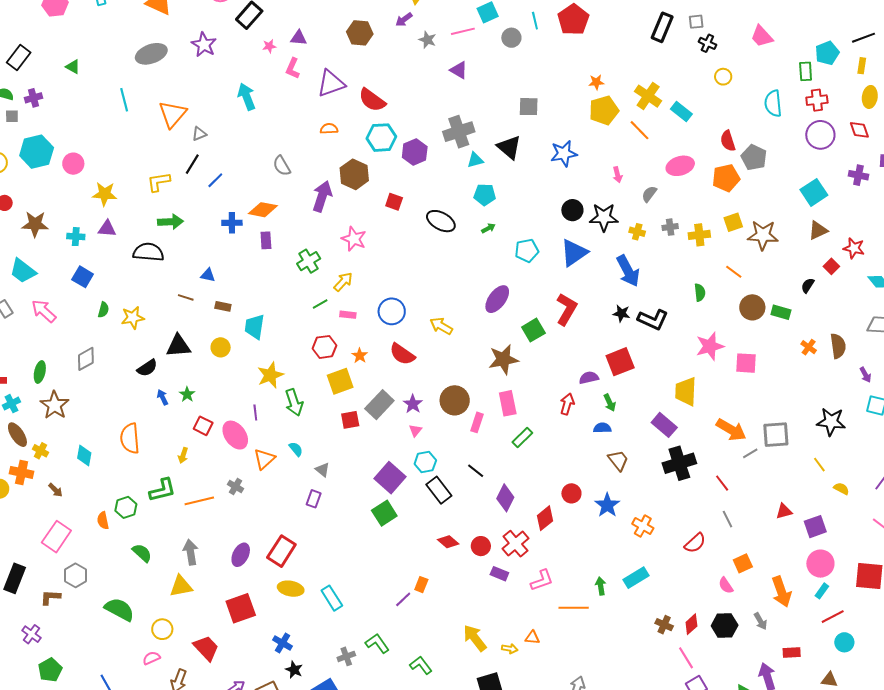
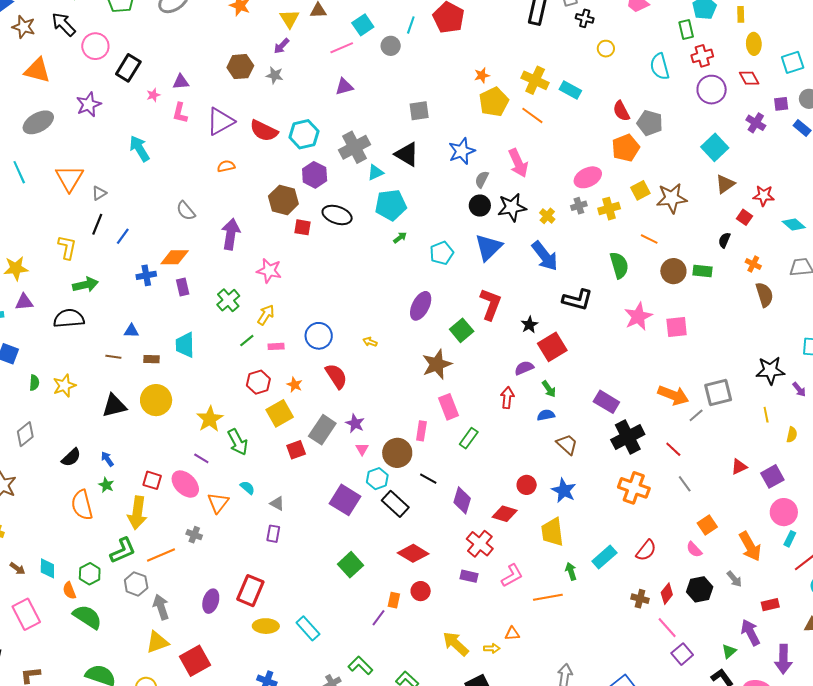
cyan line: (535, 21) -> (411, 25), turned 42
gray star: (427, 40) -> (275, 75), moved
purple star: (204, 45) -> (89, 104), turned 30
purple triangle: (459, 70) -> (344, 87), turned -36
cyan hexagon: (381, 138) -> (304, 134), moved
pink ellipse: (680, 166) -> (588, 177), moved
brown hexagon: (354, 174) -> (283, 200), moved
pink arrow: (617, 175) -> (518, 163), size x1.8
purple cross: (858, 175) -> (756, 123), turned 30
yellow L-shape: (159, 182) -> (67, 247), turned 120
gray semicircle: (649, 194) -> (482, 179), moved
cyan pentagon: (485, 195) -> (391, 205), size x1.4
black ellipse: (441, 221) -> (337, 215), moved
yellow cross: (637, 232) -> (547, 216), turned 35
green semicircle: (700, 292) -> (619, 265), size x1.5
black star: (621, 313) -> (529, 325), moved, turned -30
yellow arrow: (441, 326) -> (370, 342), size x0.6
cyan trapezoid: (255, 327) -> (185, 345), moved
yellow circle: (221, 347) -> (156, 400), size x1.6
orange cross: (809, 347) -> (753, 264), moved
red semicircle: (402, 354) -> (336, 376), turned -148
black semicircle: (147, 368) -> (71, 457), moved
purple arrow: (865, 375) -> (799, 389), moved
yellow trapezoid: (686, 391) -> (552, 532), moved
green star: (187, 394) -> (106, 485), moved
brown circle: (455, 400) -> (397, 453), moved
purple line: (255, 412) -> (201, 458), turned -42
yellow arrow: (183, 455) -> (137, 513), size x2.0
cyan diamond: (84, 456) -> (47, 568), moved
yellow line: (819, 465) -> (766, 415), turned 35
yellow semicircle: (841, 489) -> (792, 435), turned 84
green square: (384, 513) -> (351, 565), moved
red diamond: (545, 518) -> (505, 514), turned 65
orange cross: (643, 526) -> (634, 488), moved, size x1.4
pink rectangle: (56, 537) -> (26, 614), turned -52
red diamond: (448, 542) -> (413, 553), size x1.4
red semicircle: (695, 543) -> (646, 550), moved
red circle: (481, 546) -> (421, 591), moved
green semicircle: (142, 553) -> (87, 617), moved, size x1.4
gray hexagon: (76, 575) -> (136, 584), moved
red square: (241, 608) -> (195, 661), moved

